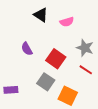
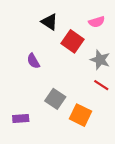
pink semicircle: (67, 22) -> (97, 22), moved
red square: (56, 59) -> (72, 41), moved
purple rectangle: (11, 90) -> (21, 118), moved

